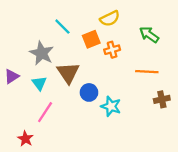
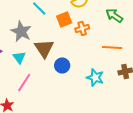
cyan star: (111, 106) -> (95, 78), moved

